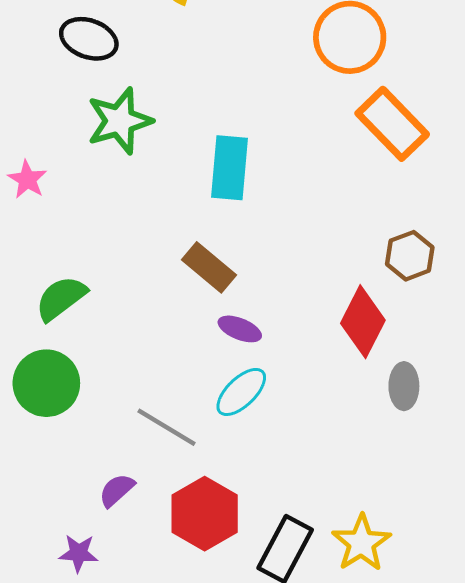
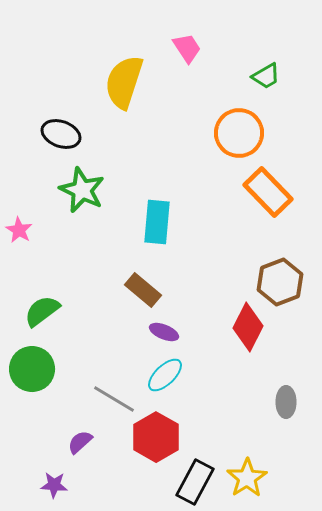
green star: (120, 121) -> (82, 190), turned -30
brown hexagon: (410, 256) -> (280, 282), size x1.4
gray ellipse: (404, 386) -> (286, 402), moved
red hexagon: (205, 514) -> (156, 437), moved

